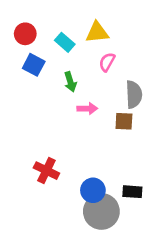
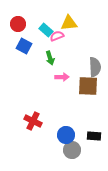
pink semicircle: (107, 62) -> (57, 36), moved, turned 40
brown square: (124, 121) -> (88, 86), size x1.5
gray circle: (101, 211) -> (72, 150), size x0.7

